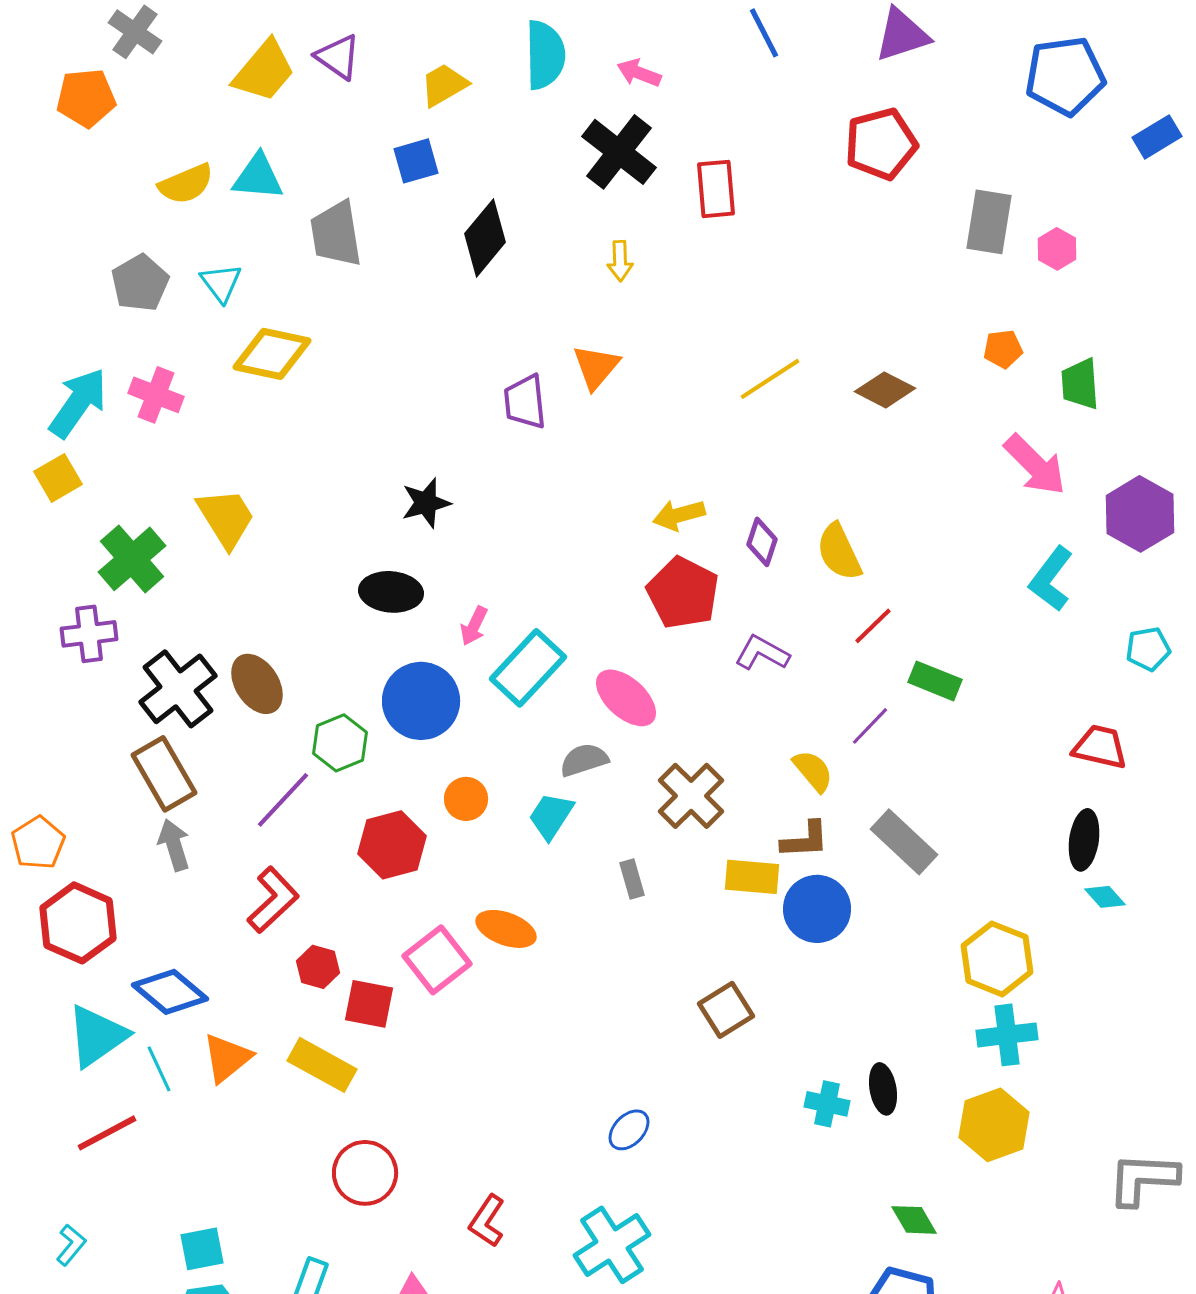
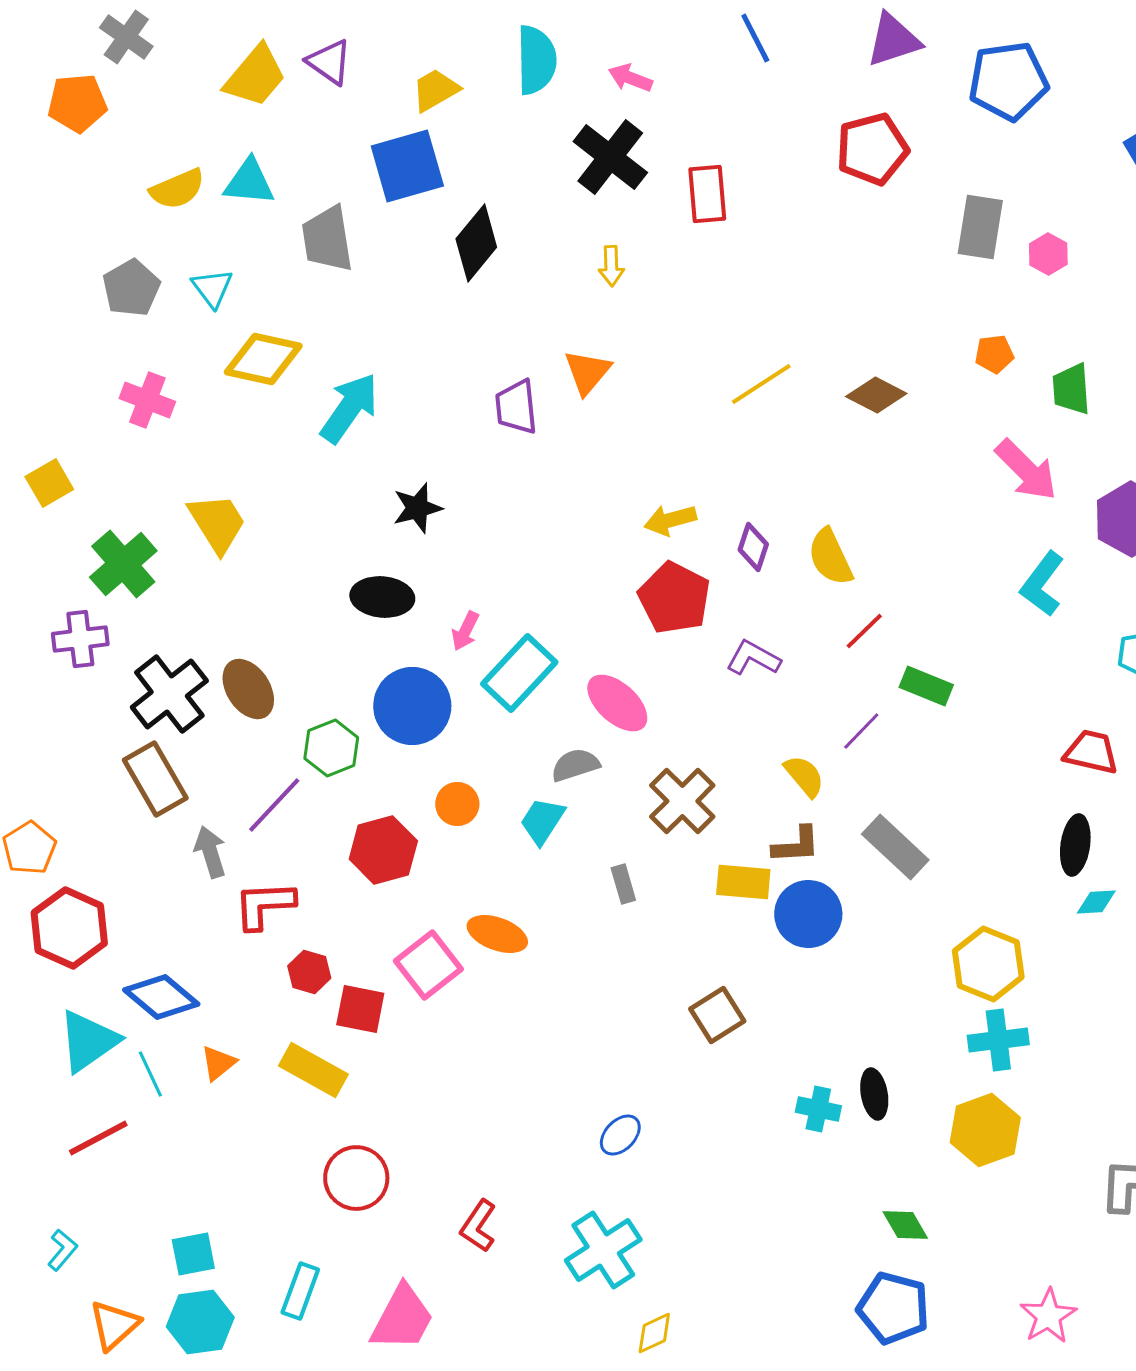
blue pentagon: (1065, 76) -> (1008, 81), moved
blue square: (416, 161) -> (407, 166), size x1.6
cyan arrow: (78, 403) -> (349, 408), moved
gray arrow: (174, 845) -> (210, 852), moved
cyan diamond: (1105, 897) -> (1096, 902), turned -51
red L-shape: (273, 900) -> (264, 905), turned -140
orange triangle: (227, 1058) -> (218, 1063), size x0.7

